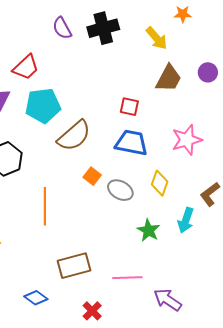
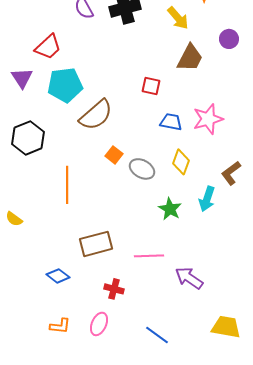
purple circle: (208, 72) -> (229, 39), moved
blue trapezoid: (131, 143) -> (171, 122), moved, size x0.7
red cross: (92, 311) -> (114, 289), turned -30

